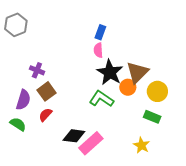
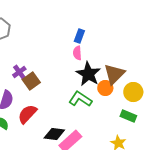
purple cross: (37, 70) -> (19, 72), turned 32
brown square: (46, 91) -> (31, 81), moved
red semicircle: (45, 115) -> (27, 114), size x1.5

